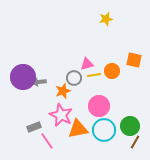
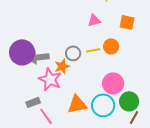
orange square: (134, 60) -> (127, 22), moved
pink triangle: (87, 64) -> (94, 20), moved
gray arrow: (39, 82) -> (38, 57), size x1.5
pink circle: (99, 106) -> (113, 83), moved
pink star: (61, 115) -> (50, 79), moved

